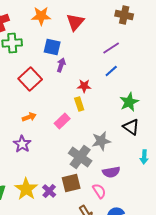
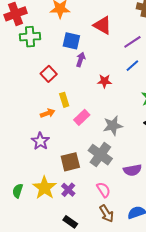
red triangle: (75, 22) -> (102, 25), moved, turned -42
red square: (30, 79) -> (49, 74), size x0.7
yellow rectangle: (79, 104) -> (64, 100), moved
gray star: (101, 141) -> (113, 126), moved
brown square: (71, 183) -> (70, 162), moved
pink semicircle: (99, 191) -> (103, 190), moved

